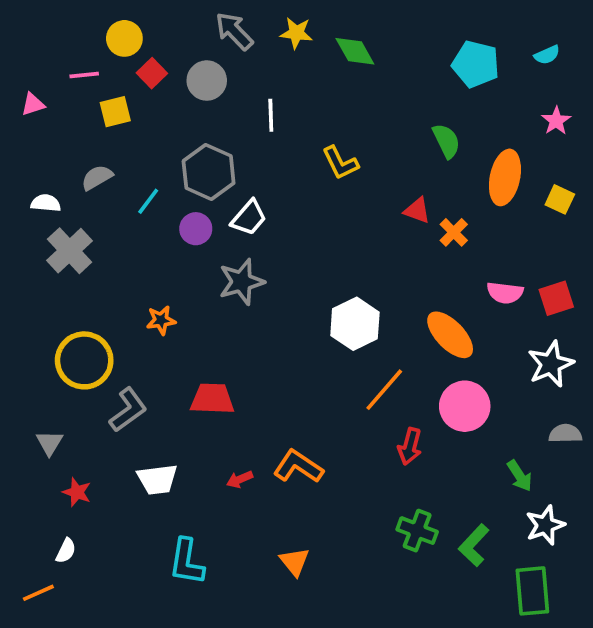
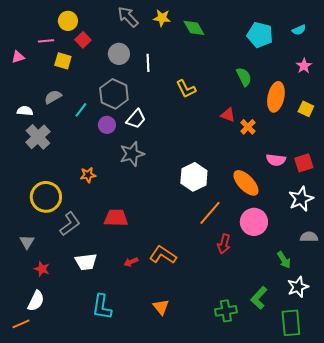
gray circle: (207, 81) -> (119, 54), moved
yellow square: (115, 112) -> (63, 61), turned 30
green cross: (417, 531) -> (226, 311), moved, turned -30
white semicircle: (66, 551) -> (36, 301), size x1.5

